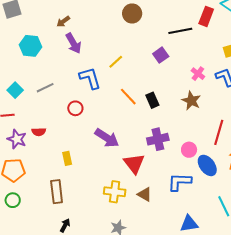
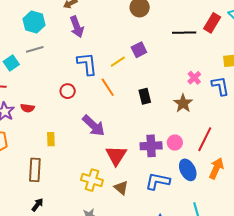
purple square: (161, 55) -> (139, 50), moved
yellow line: (116, 62) -> (118, 62), moved
gray line: (45, 88) -> (35, 49), moved
orange line: (128, 97) -> (108, 87), moved
purple cross: (158, 139) -> (151, 146), moved
pink circle: (189, 150) -> (175, 143), moved

